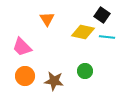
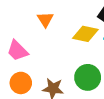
green circle: (85, 71) -> (88, 77), size x1.5

